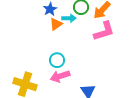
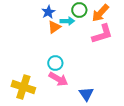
pink arrow: (60, 76) -> (58, 79), turned -132

